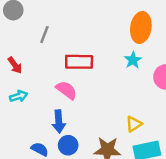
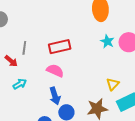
gray line: (44, 35) -> (24, 48), moved
cyan star: (133, 60) -> (107, 41), moved

